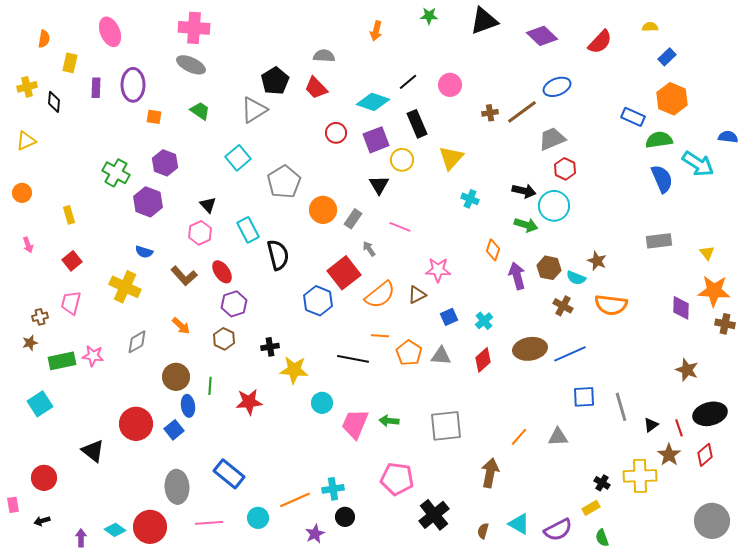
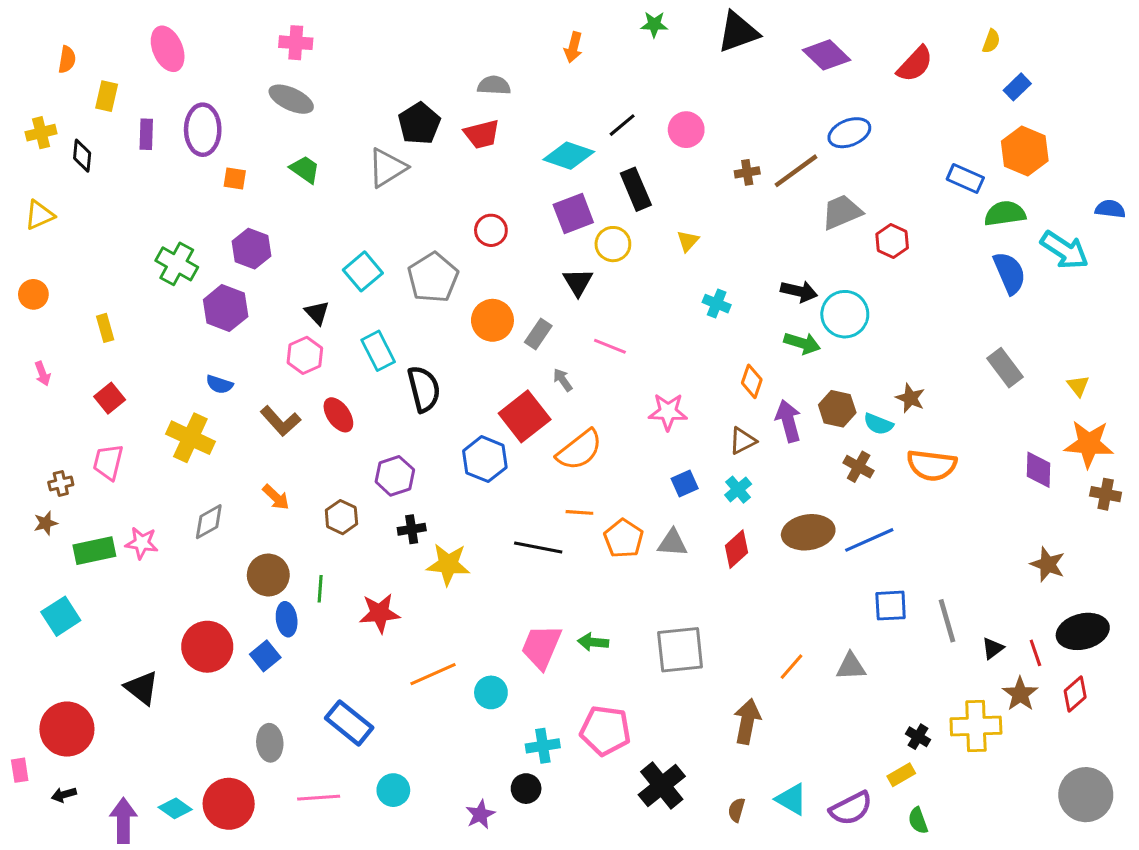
yellow semicircle: (650, 27) -> (991, 41), turned 112
pink cross: (194, 28) -> (296, 43), size x0.7
red trapezoid: (316, 88) -> (482, 134), turned -60
red circle: (336, 133) -> (491, 230), moved
cyan square: (238, 158) -> (363, 271), moved
yellow triangle: (451, 158) -> (688, 241), size x0.6
red hexagon: (565, 169) -> (892, 241), moved
gray rectangle: (659, 241) -> (1005, 368), turned 60
brown triangle: (417, 295) -> (743, 441), moved
purple hexagon: (234, 304) -> (395, 476), moved
cyan circle: (322, 403) -> (491, 692), moved
red circle: (44, 478) -> (67, 729), size x1.4
gray ellipse: (177, 487) -> (270, 743), size x0.7
cyan cross: (333, 489) -> (543, 746), moved
orange line: (295, 500) -> (433, 674), moved
purple arrow: (81, 538) -> (123, 821), size x1.6

